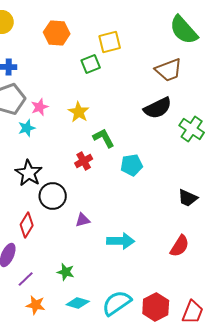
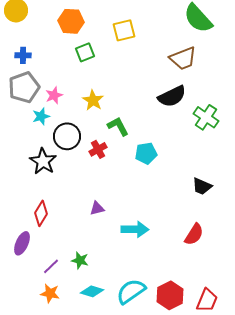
green square: (91, 64) -> (85, 52), moved
black circle: (53, 196) -> (67, 136), moved
purple line: (26, 279) -> (51, 266), moved

